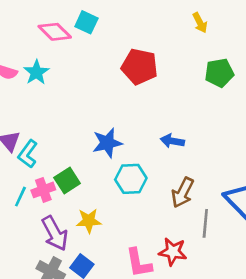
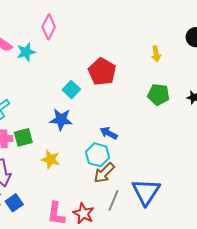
cyan square: (86, 22) -> (71, 90), moved
pink diamond: (55, 32) -> (49, 27), turned 55
cyan hexagon: (131, 179) -> (98, 155), moved
yellow star: (89, 221) -> (51, 159), moved

